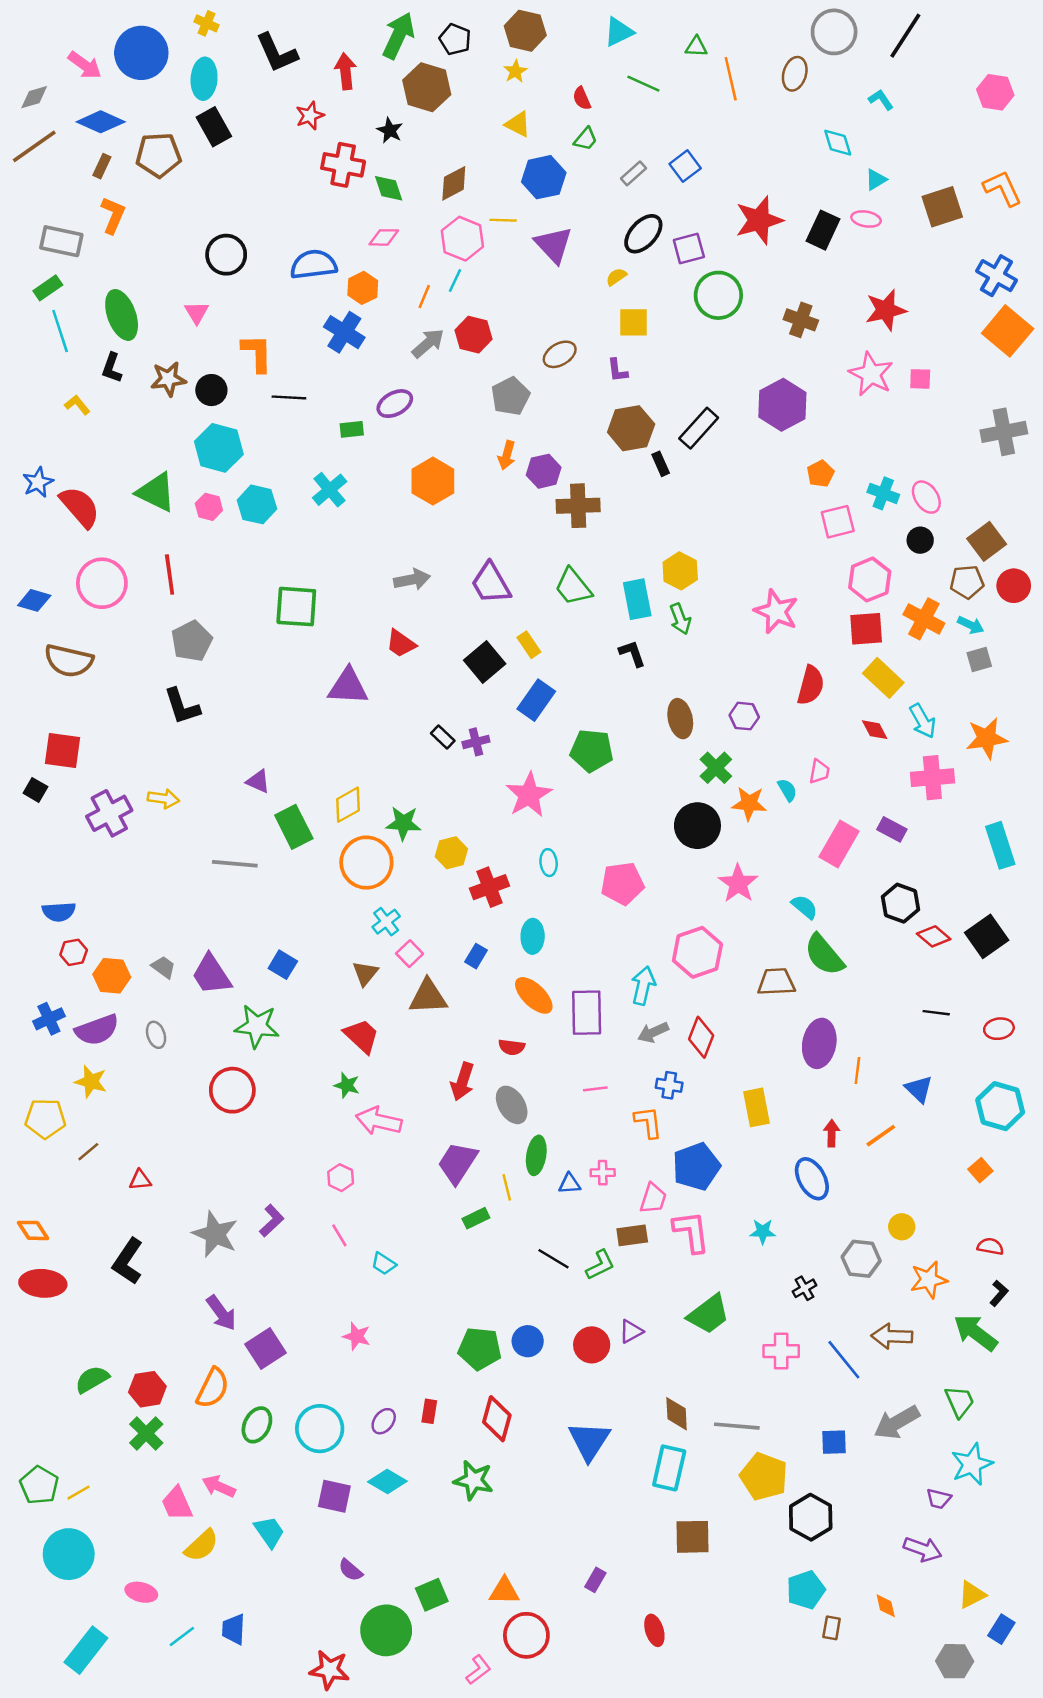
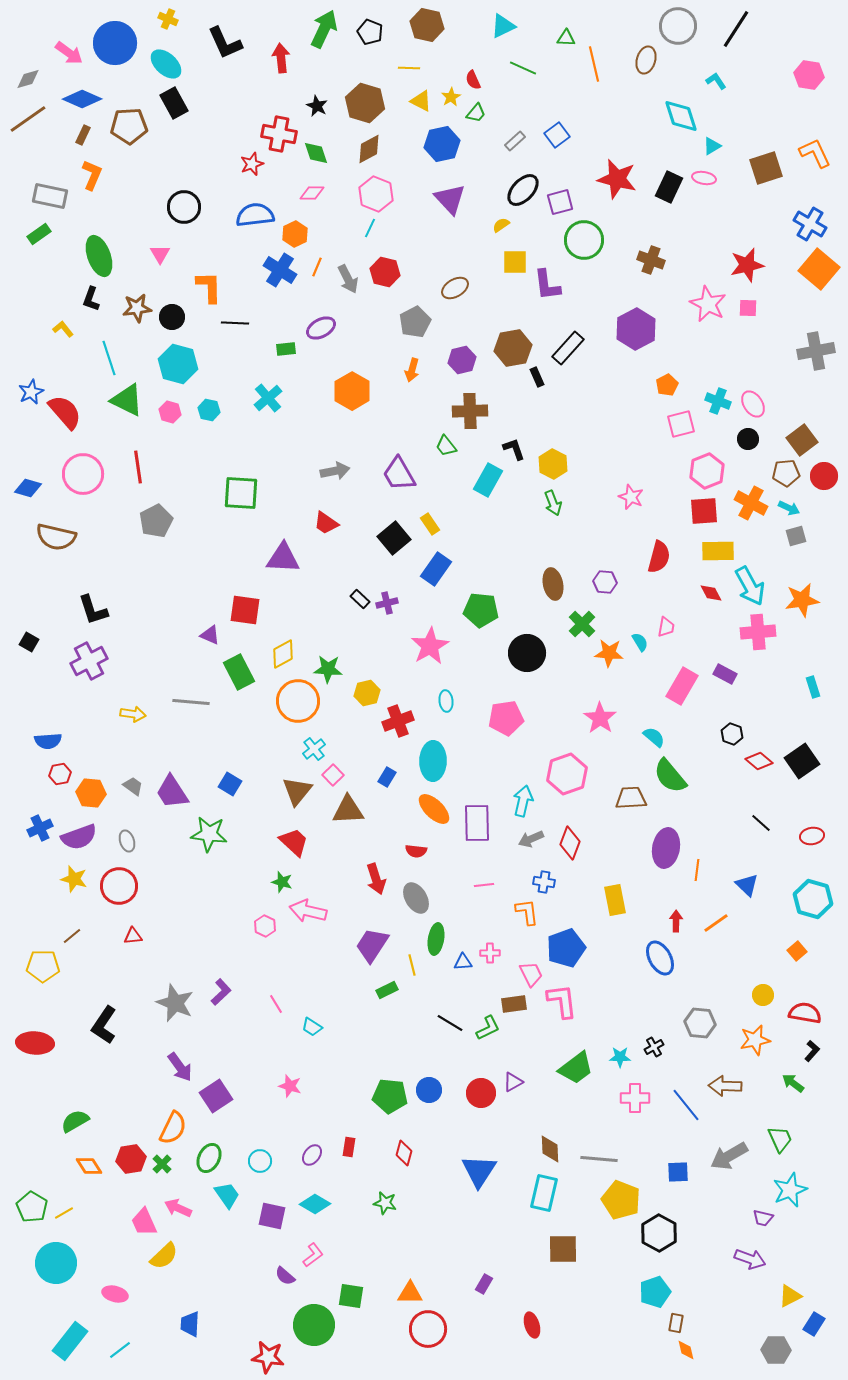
yellow star: (515, 71) -> (451, 97), moved
cyan ellipse: (204, 79) -> (166, 64), turned -52
brown hexagon: (427, 87) -> (365, 103), moved
red star: (310, 116) -> (252, 164), moved
cyan diamond: (838, 143) -> (681, 116), size x1.4
yellow line: (503, 220) -> (409, 68), moved
red star: (759, 220) -> (617, 179), turned 30
orange line: (424, 297) -> (317, 267), moved
red star: (886, 310) -> (747, 265), moved
cyan line: (60, 331) -> (109, 358), moved
gray arrow: (428, 343) -> (348, 279), turned 104
purple L-shape: (617, 370) -> (547, 285), moved, size x1.6
purple hexagon: (544, 471) -> (462, 360), moved
cyan hexagon: (257, 504) -> (209, 410), size x0.7
green trapezoid: (573, 587) -> (446, 446), moved, size x0.7
cyan rectangle: (637, 599) -> (488, 480), moved, turned 40
pink star: (776, 612) -> (631, 497), size x0.7
black L-shape: (632, 653) -> (514, 449), moved
yellow rectangle: (883, 678) -> (718, 551), turned -44
black L-shape: (182, 706) -> (93, 610), moved
cyan arrow: (923, 721) -> (750, 586), size x1.4
red square: (63, 751) -> (245, 610), moved
yellow arrow: (163, 799) -> (133, 714), moved
black circle: (697, 826) -> (527, 653), moved
cyan rectangle: (1000, 845) -> (813, 687), size x0.6
black hexagon: (900, 903) -> (732, 734), size x0.7
cyan ellipse: (533, 936) -> (433, 761), size x1.4
brown triangle: (365, 973) -> (297, 791), size x1.4
black line: (936, 1013) -> (761, 823), turned 35
red arrow: (462, 1082) -> (376, 879), turned -36
red circle: (232, 1090) -> (119, 886), moved
yellow pentagon: (45, 1118) -> (43, 966), moved
pink hexagon: (341, 1178) -> (265, 926), moved
red triangle: (140, 1180) -> (133, 936), moved
pink trapezoid: (653, 1198) -> (531, 974), turned -44
yellow circle: (902, 1227) -> (763, 995), moved
orange diamond: (33, 1230) -> (89, 1166), moved
cyan star: (763, 1232) -> (620, 1057), moved
red semicircle: (990, 1246) -> (805, 1013), size x1.5
green arrow: (976, 1333) -> (793, 1083), size x0.6
red hexagon: (147, 1389) -> (131, 1159), moved
red diamond: (497, 1419) -> (404, 1153), size x0.7
cyan circle: (320, 1429) -> (260, 1161), size x0.6
green cross: (146, 1433) -> (162, 1164), moved, size x0.7
green star: (474, 1480) -> (385, 1203), size x0.7
cyan trapezoid: (269, 1532) -> (227, 1195), moved
green square: (432, 1595) -> (351, 1296), turned 32
orange diamond: (886, 1606) -> (686, 1350), moved
cyan line: (182, 1637) -> (120, 1350), moved
pink L-shape: (478, 1670) -> (313, 1255), moved

